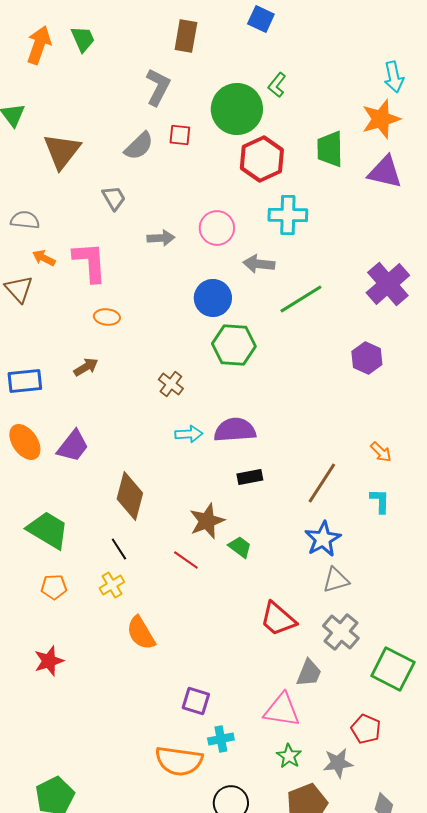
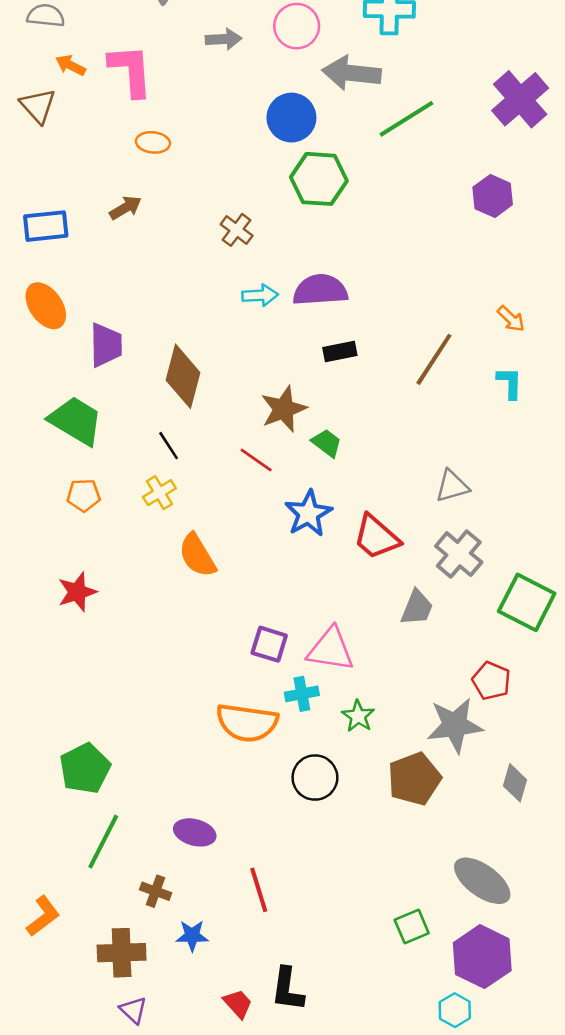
gray arrow: (259, 264) -> (352, 73), size x1.4
purple trapezoid: (73, 446) -> (106, 345), moved, turned -39
blue star: (323, 539) -> (308, 514), moved
pink triangle: (282, 710) -> (331, 649), moved
green star: (289, 756) -> (358, 716), moved
gray star: (338, 763) -> (455, 725), size x1.4

